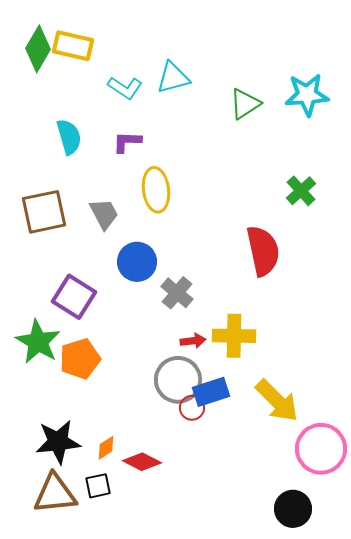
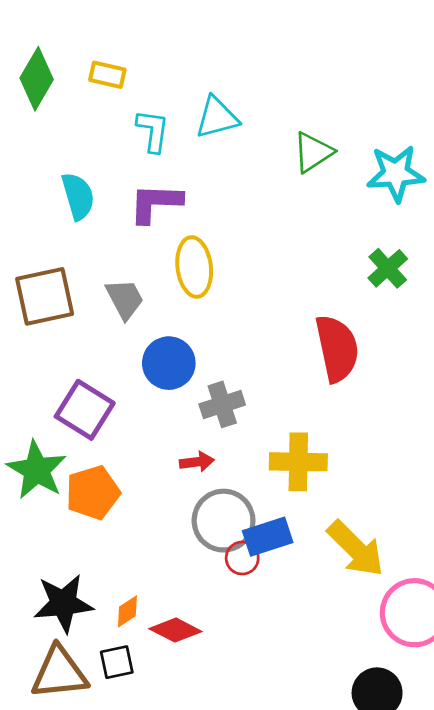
yellow rectangle: (73, 46) -> (107, 75), moved, size x0.7
cyan L-shape: (125, 88) -> (153, 131), turned -116
cyan star: (307, 95) -> (396, 174), moved
purple L-shape: (127, 142) -> (155, 203), size x1.4
gray cross: (177, 293) -> (222, 404), turned 32
red arrow: (193, 341) -> (197, 462), moved

